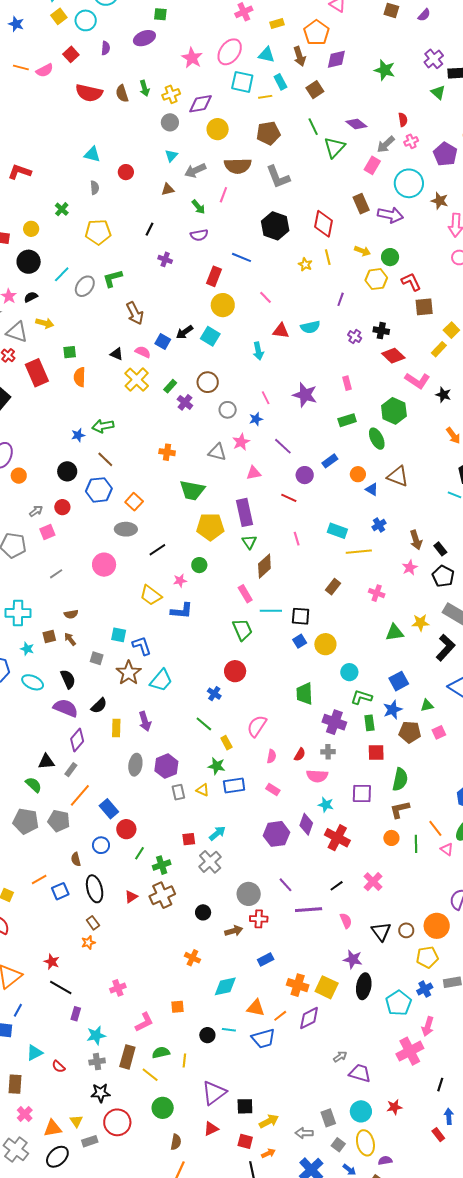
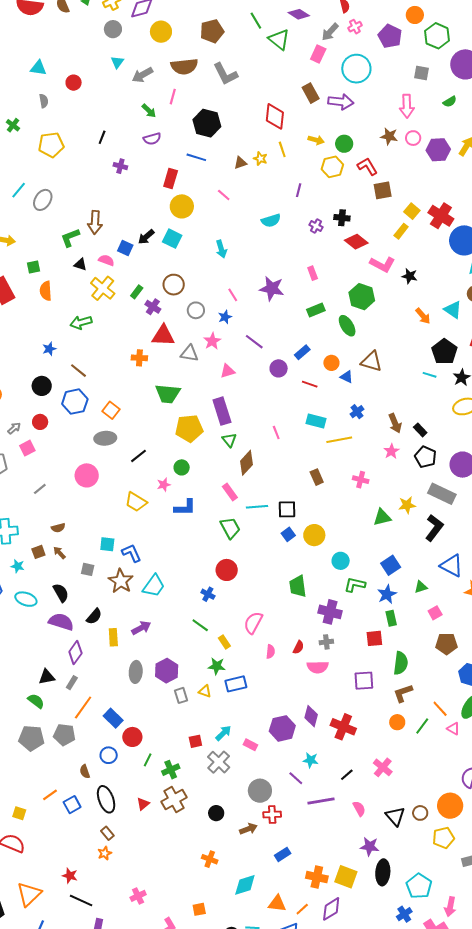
green triangle: (334, 147) -> (279, 39), turned -30
brown triangle: (168, 189) -> (240, 163), moved
brown star: (440, 201) -> (389, 136), moved
black hexagon: (275, 226) -> (207, 123), moved
green L-shape: (113, 278) -> (70, 238), moved
brown arrow: (135, 313) -> (95, 222), turned 35
red triangle: (281, 331) -> (163, 336), moved, size x1.4
green arrow: (103, 426) -> (81, 323), moved
red line: (289, 498) -> (310, 384), moved
brown rectangle: (333, 587) -> (317, 477), turned -56
blue L-shape: (182, 611) -> (185, 507), moved
purple arrow: (145, 721) -> (141, 628), turned -96
green rectangle: (369, 723) -> (391, 618), moved
brown pentagon: (410, 732) -> (446, 644), moved
pink rectangle: (273, 790) -> (250, 745), moved
cyan star: (326, 805) -> (311, 760), moved
green line: (416, 844) -> (422, 726), turned 42
blue cross: (425, 989) -> (404, 914), moved

